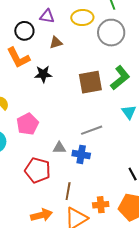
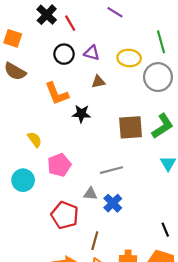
black circle: (24, 31) -> (64, 54), moved
gray line: (92, 130) -> (112, 170), moved
blue cross: (81, 154) -> (113, 203), turned 30

